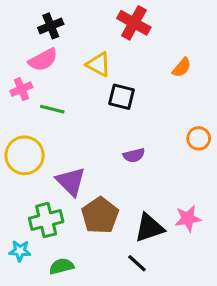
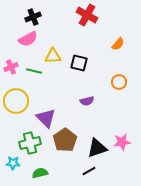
yellow triangle: (98, 64) -> (53, 56), moved, turned -30
pink cross: (21, 89) -> (11, 67), moved
orange circle: (199, 138) -> (119, 82), moved
black line: (137, 263) -> (89, 171), turned -72

